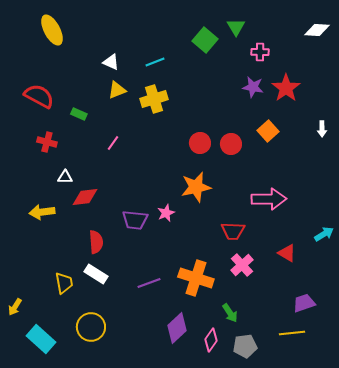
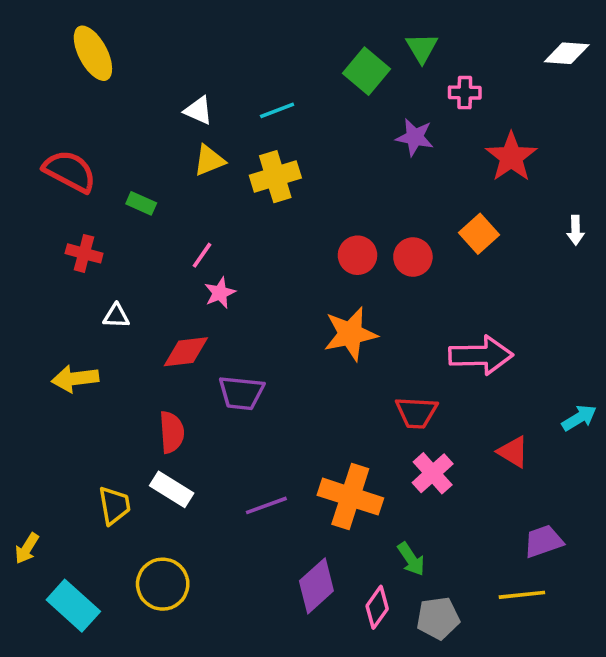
purple star: (253, 87) -> (415, 137), moved
red diamond: (85, 197) -> (186, 352), moved
pink star: (166, 213) -> (220, 293), moved

